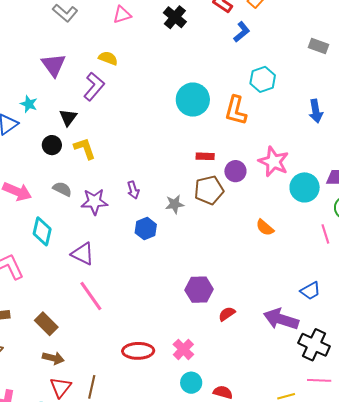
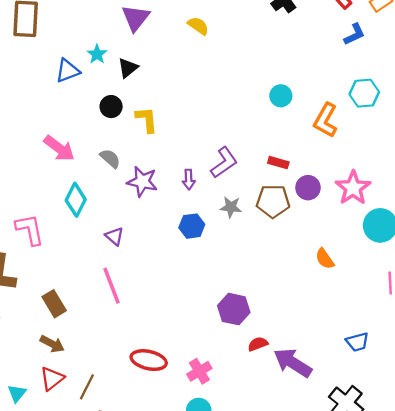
purple L-shape: (94, 86) -> (224, 163), moved
cyan circle: (193, 100) -> (281, 96), size x0.6
black triangle: (68, 117) -> (128, 68), moved
purple triangle: (83, 254) -> (115, 236), size x0.7
purple arrow: (281, 319) -> (293, 363), moved

